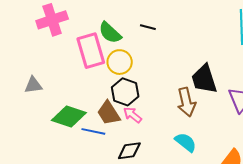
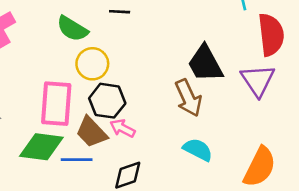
pink rectangle: (91, 51) -> (56, 104), moved, turned 32

